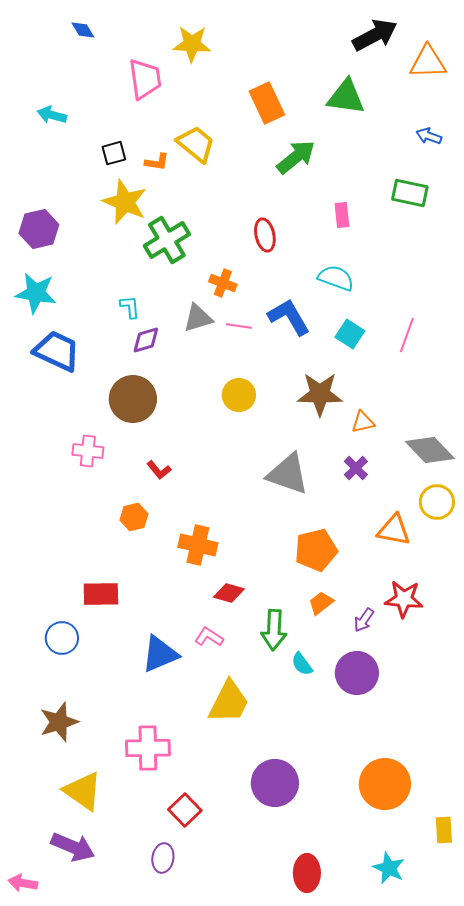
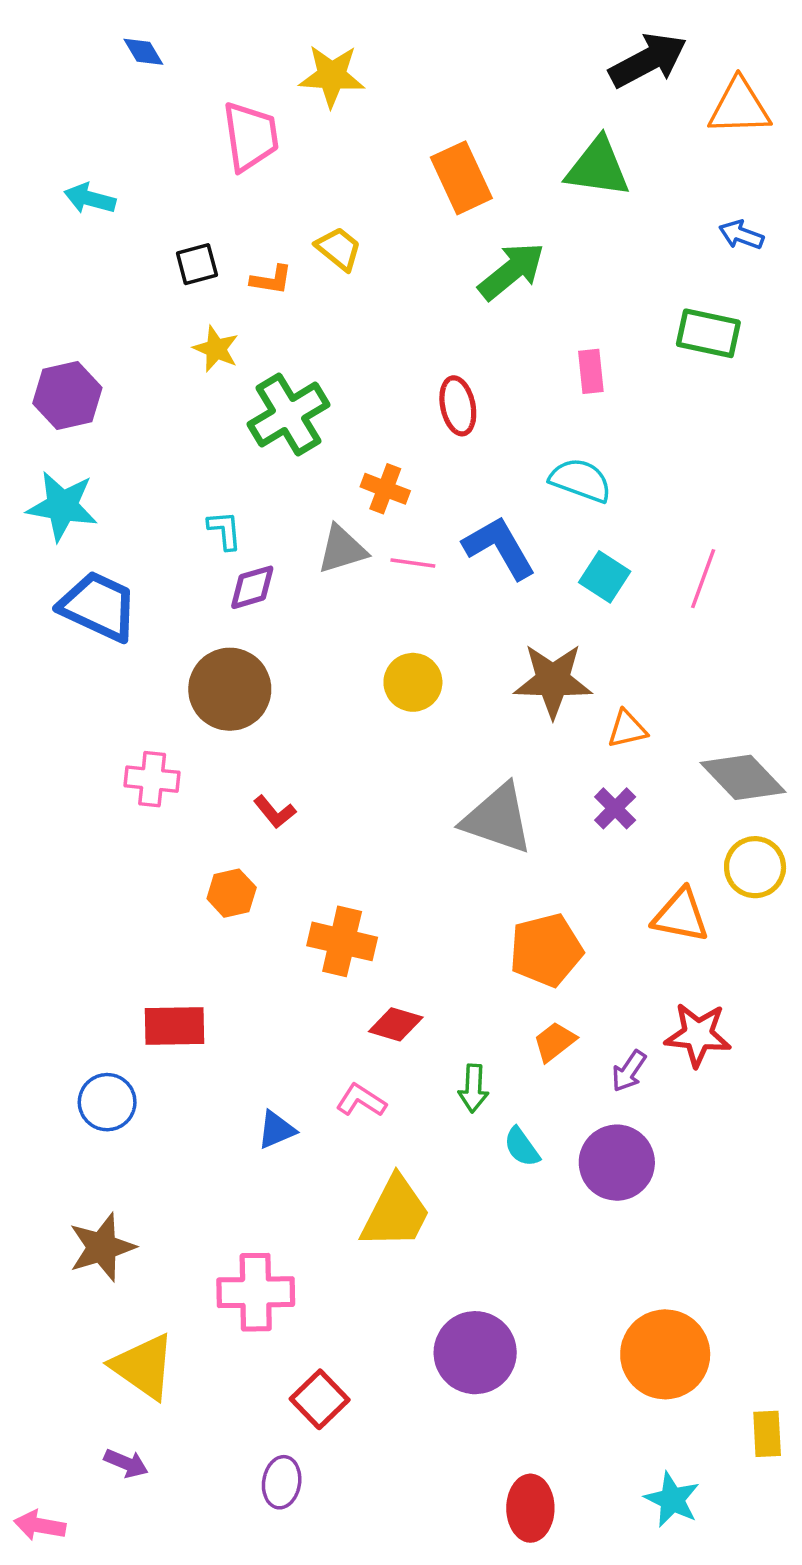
yellow trapezoid: (196, 144) -> (339, 249), size x0.7
yellow star: (125, 202) -> (216, 349), size x0.6
green arrow: (274, 630) -> (473, 1088), size x0.7
blue triangle: (160, 654) -> (276, 1130), size x0.6
purple arrow: (73, 847) -> (126, 1463), size x0.6

